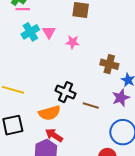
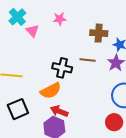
pink triangle: (49, 32) -> (32, 31), moved
brown line: (91, 105) -> (88, 60), moved

